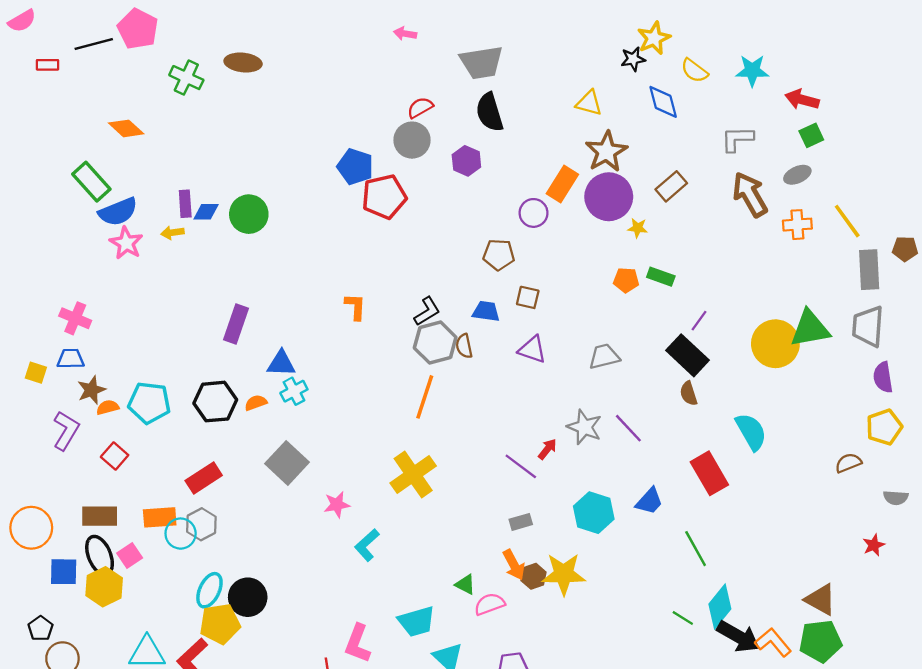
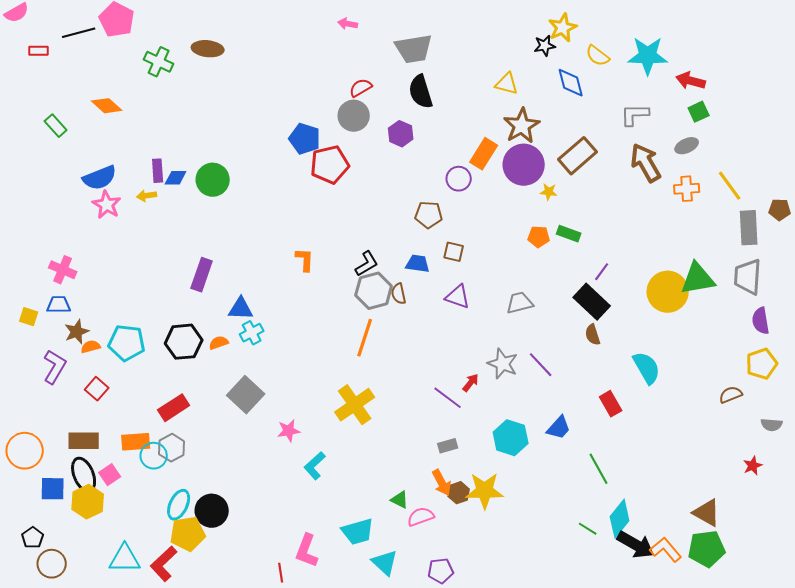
cyan star: (752, 71) -> (648, 56), size x1.4
green rectangle: (91, 182) -> (56, 126), moved, size x0.7
brown rectangle: (671, 186) -> (578, 156), size x1.4
red rectangle: (709, 473) -> (611, 404), size x0.7

